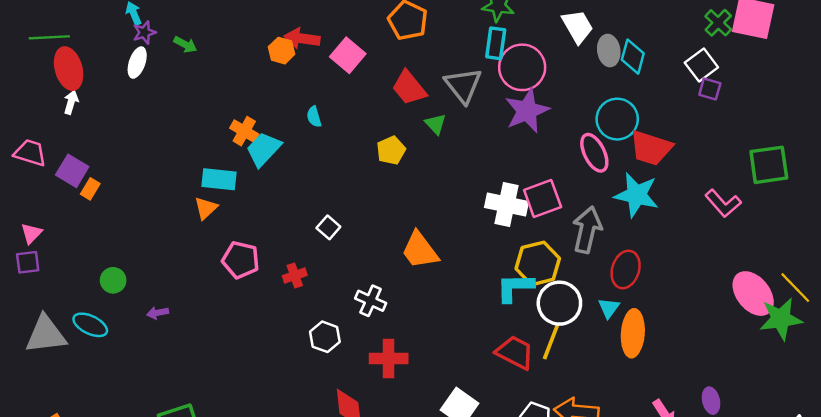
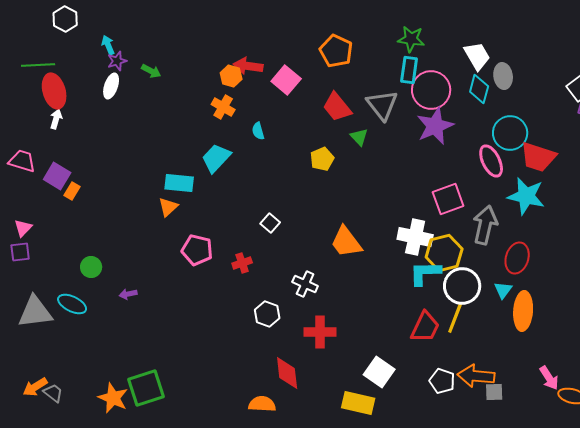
cyan diamond: (633, 57) -> (479, 89), moved
orange cross: (244, 131) -> (223, 107), moved
white cross: (507, 205) -> (415, 237), moved
red trapezoid: (515, 352) -> (425, 327), turned 88

